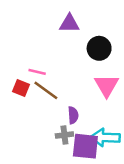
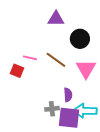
brown line: (46, 90) -> (56, 60), moved
purple semicircle: (73, 115) -> (68, 95), moved

